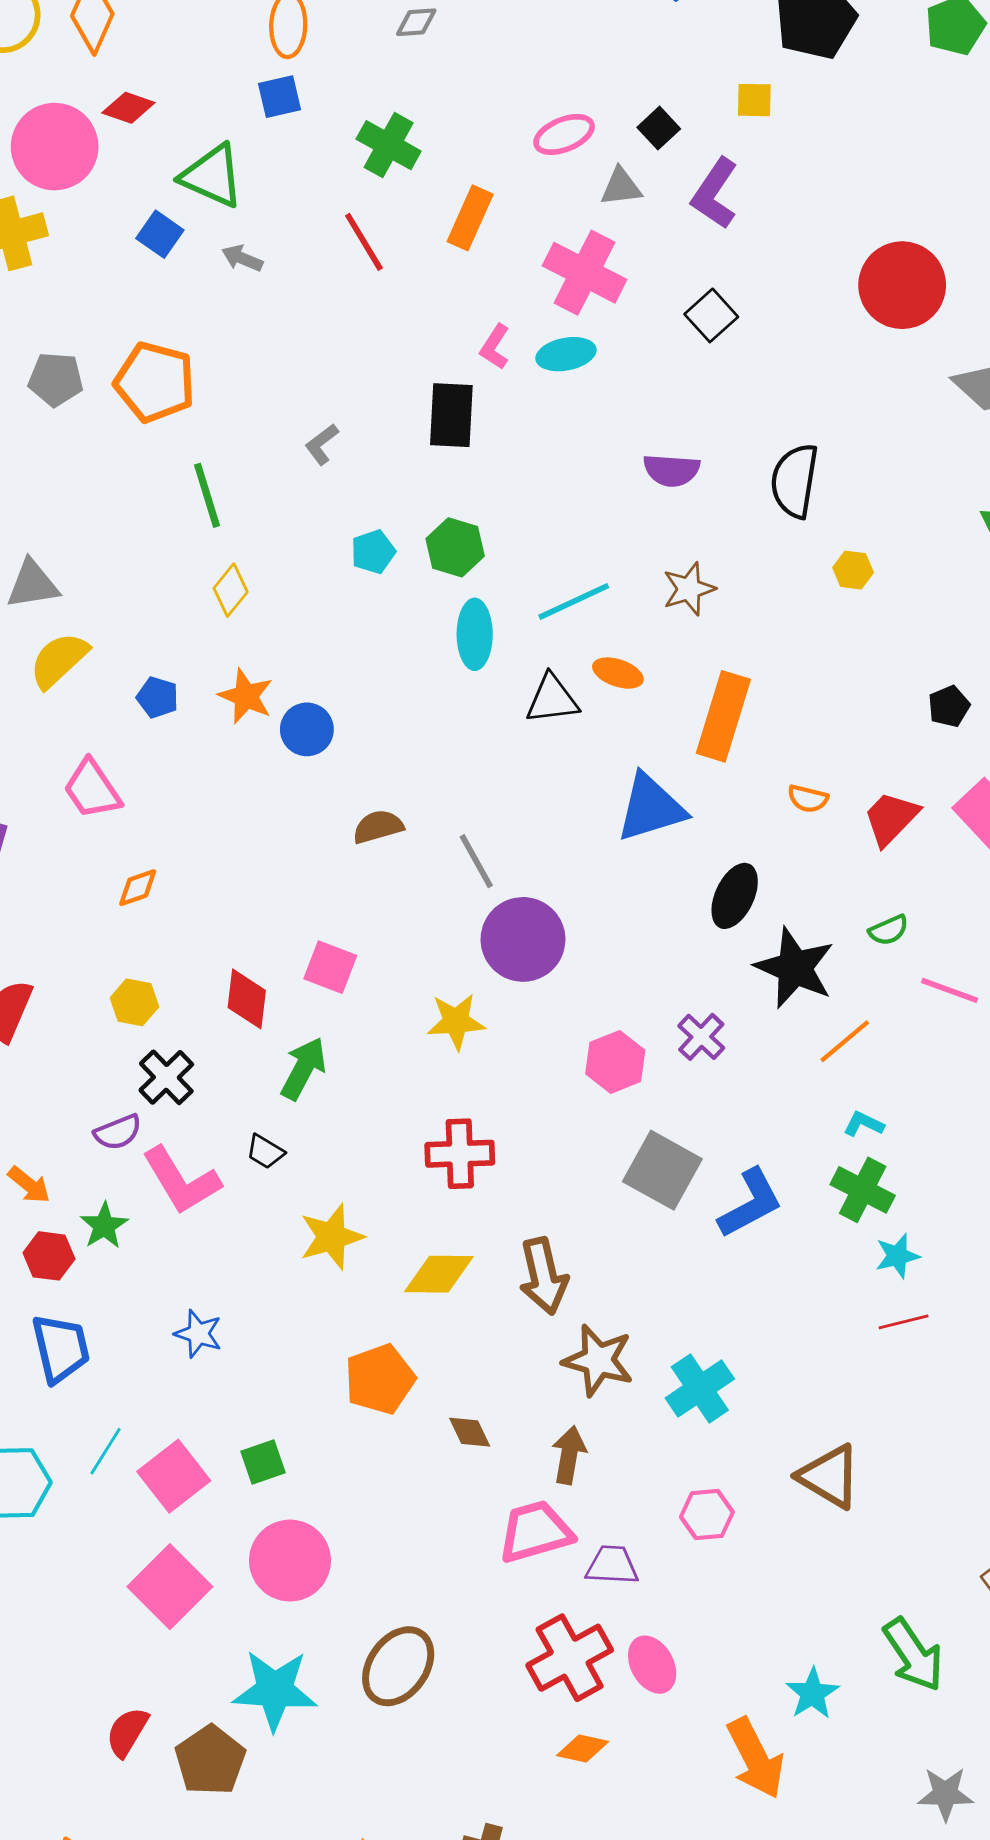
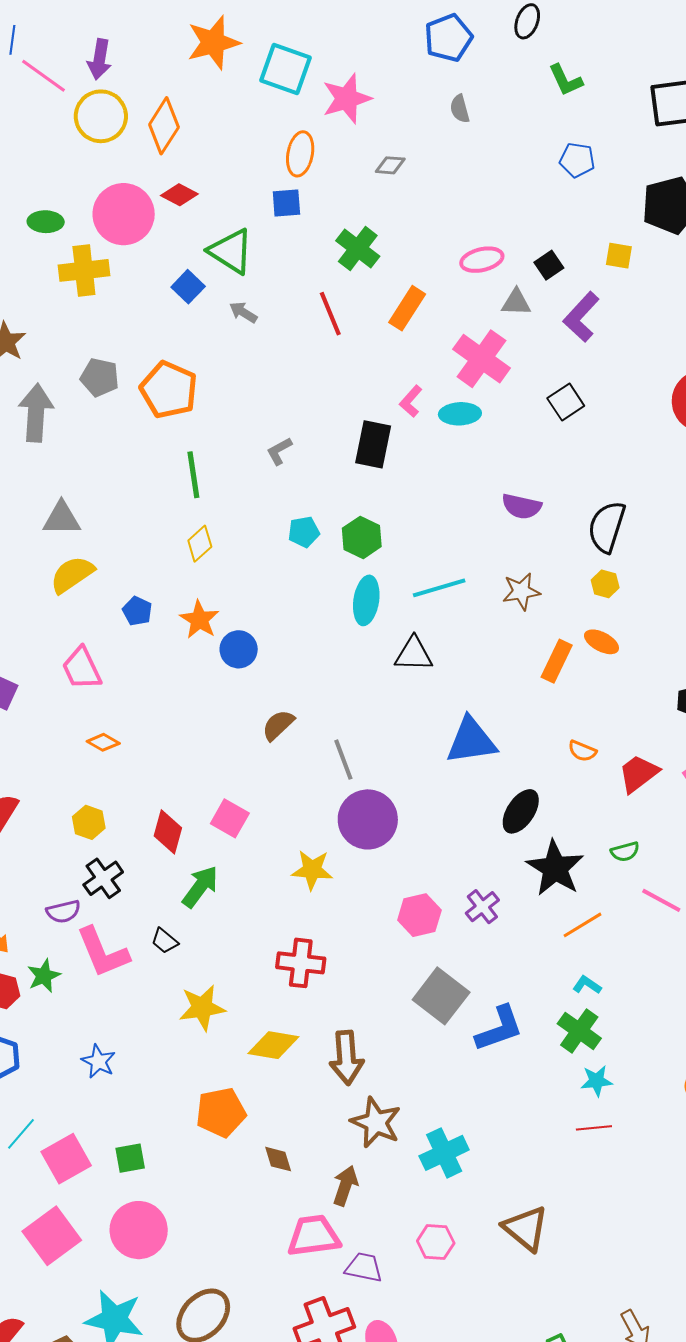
yellow hexagon: (853, 570) -> (605, 584), moved
orange ellipse: (618, 673) -> (602, 642), moved
orange rectangle: (723, 716) -> (557, 661), moved, size x0.7
brown semicircle: (378, 827) -> (278, 725), turned -36
orange diamond: (138, 888) -> (103, 742), turned 40

